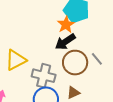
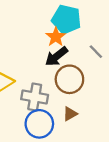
gray line: (97, 59) -> (96, 52), moved

